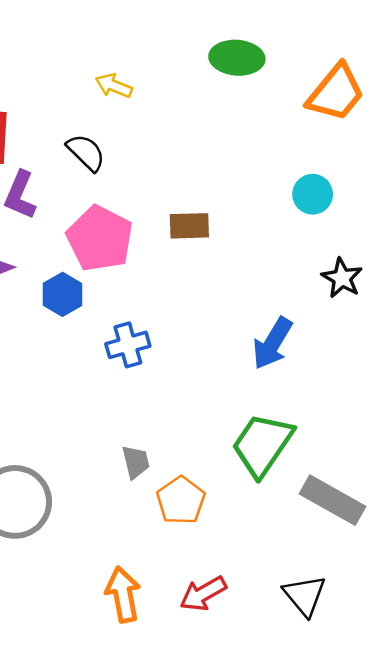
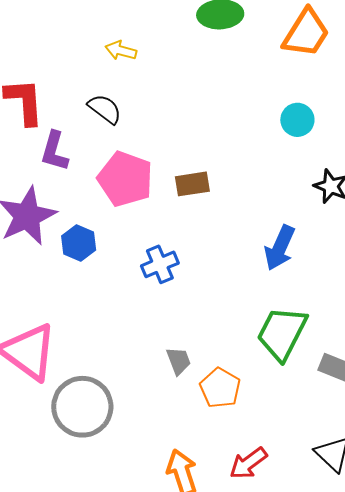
brown rectangle: (189, 226) -> (192, 184), moved
blue hexagon: (63, 294) -> (79, 243), moved

